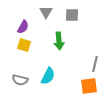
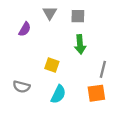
green arrow: (59, 41) -> (80, 44), moved
yellow square: (24, 45) -> (52, 65), moved
cyan semicircle: (48, 76) -> (58, 94), moved

